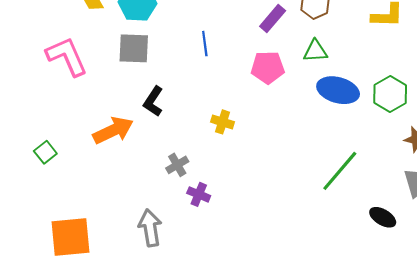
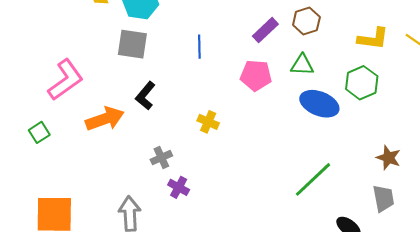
pink L-shape: (67, 56) -> (66, 80), moved, turned 72
green hexagon: (390, 94) -> (362, 83), moved

